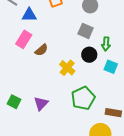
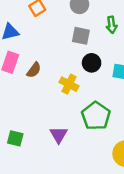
green arrow: (106, 44) -> (112, 25), moved
purple triangle: (41, 103) -> (59, 135), moved

